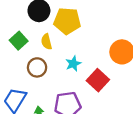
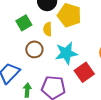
cyan star: (73, 64) -> (66, 53), size x1.6

